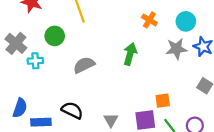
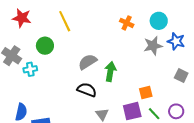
green arrow: (130, 54) -> (110, 71), moved
gray semicircle: (84, 65) -> (88, 62), moved
black semicircle: (72, 110) -> (87, 90), moved

